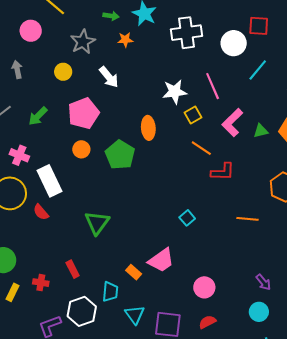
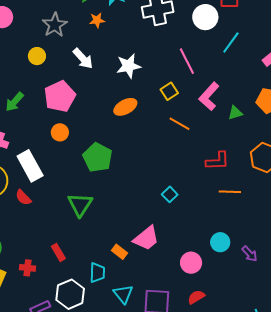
white star: (175, 92) -> (129, 66), moved
orange ellipse: (148, 128) -> (125, 107), turned 70
green triangle: (261, 131) -> (235, 113), moved
green pentagon: (120, 155) -> (98, 157), moved
red L-shape: (223, 172) -> (218, 161), moved
cyan circle: (259, 312) -> (220, 242), moved

